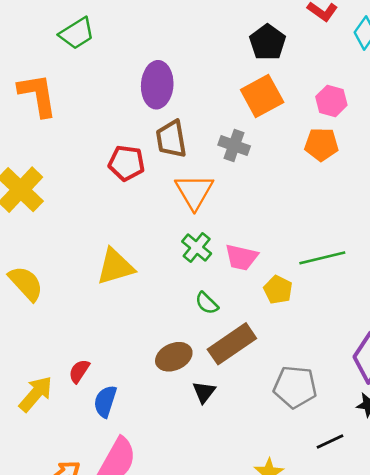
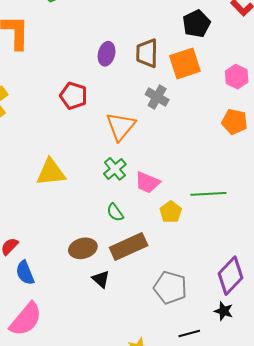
purple ellipse: (157, 85) -> (107, 54), moved, size x0.7
brown trapezoid: (171, 139) -> (147, 53), moved
orange pentagon: (321, 144) -> (234, 122), moved
black triangle: (204, 392) -> (101, 279), turned -36
blue semicircle: (105, 401) -> (25, 273), turned -50

